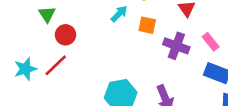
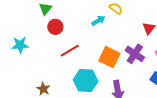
orange square: (147, 25) -> (109, 57), moved, size x1.5
red line: (56, 65) -> (70, 51), moved

